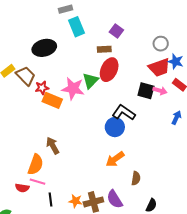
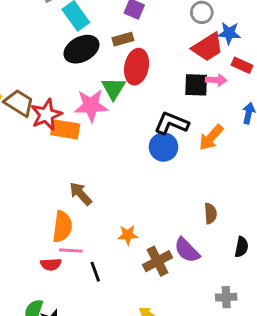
black ellipse: (44, 48) -> (81, 49), moved
red star: (42, 88) -> (46, 115), size x1.5
orange arrow: (115, 159) -> (211, 137), moved
orange star: (75, 201) -> (128, 235), moved

